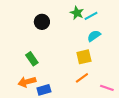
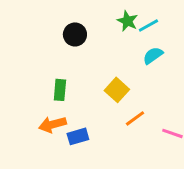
yellow square: (84, 57) -> (117, 90), moved, turned -35
green rectangle: (32, 59) -> (60, 90), turned 40

